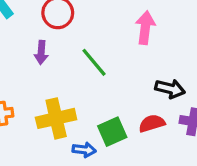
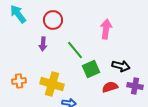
yellow cross: (56, 118) -> (52, 84), turned 30
green square: (112, 132) -> (91, 69), moved

